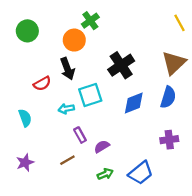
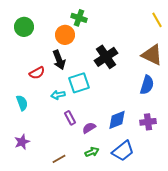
green cross: (90, 21) -> (79, 18), turned -35
brown triangle: (174, 63) -> (152, 55), turned -50
blue diamond: (134, 103) -> (117, 120), moved
brown line: (67, 160) -> (59, 159), moved

